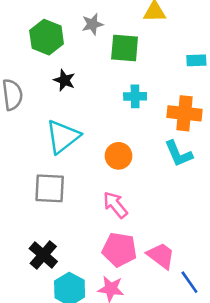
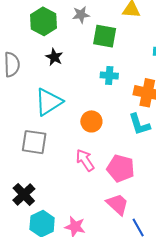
pink pentagon: (119, 250) -> (121, 168), moved

